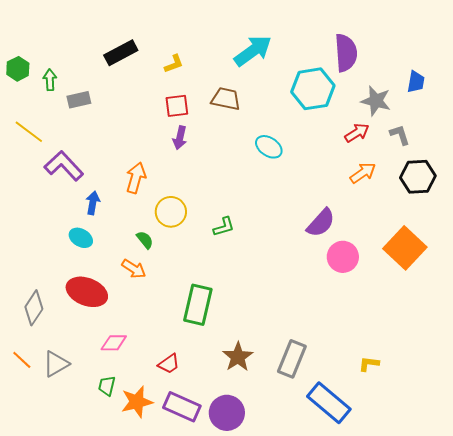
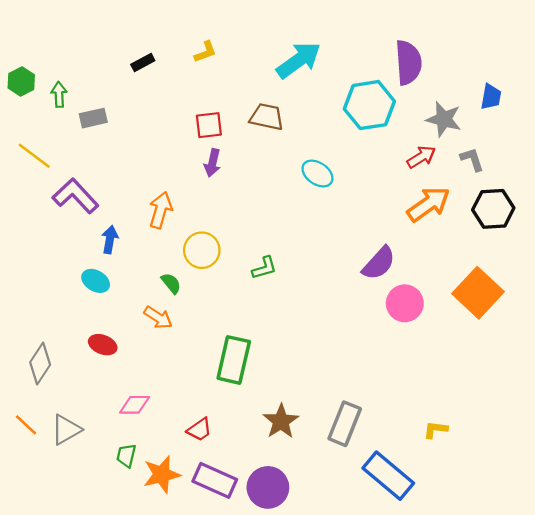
black rectangle: (121, 53) -> (143, 63), size x0.6
yellow L-shape: (174, 64) -> (205, 52), moved
orange arrow: (363, 173) -> (428, 204), size x1.4
red ellipse: (87, 292) -> (103, 345), size x0.6

